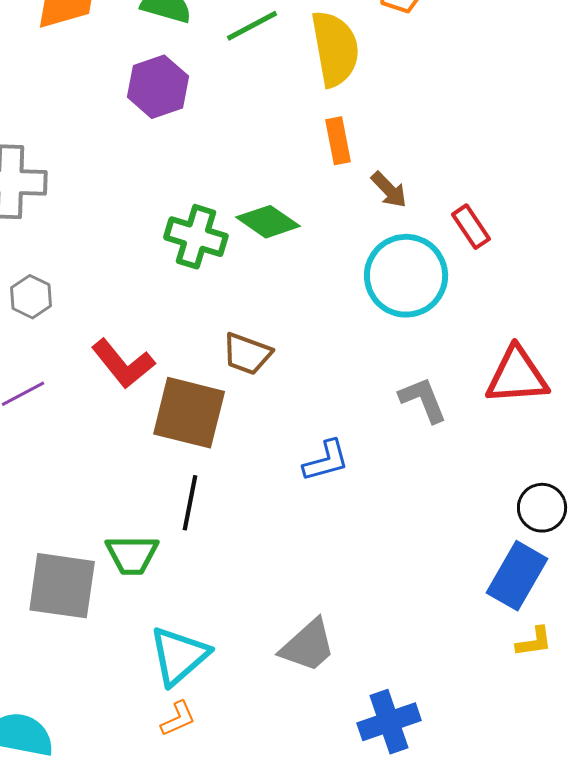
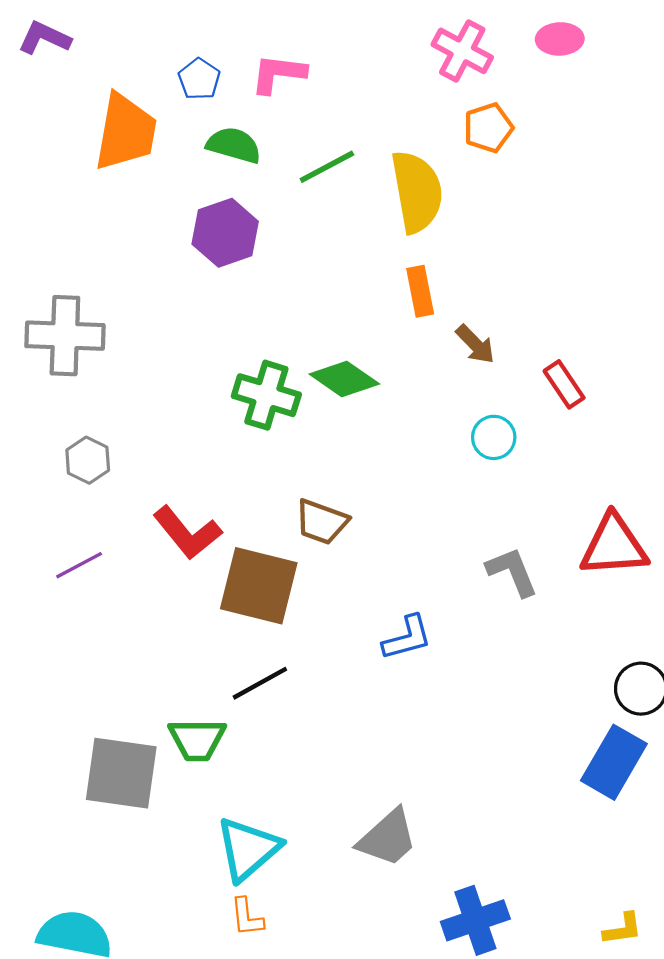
cyan circle: (406, 276) -> (494, 437), size x0.5
black line: (190, 503) -> (260, 683), turned 50
yellow L-shape: (534, 642) -> (623, 929), moved
orange L-shape: (178, 719) -> (247, 917), turned 108

